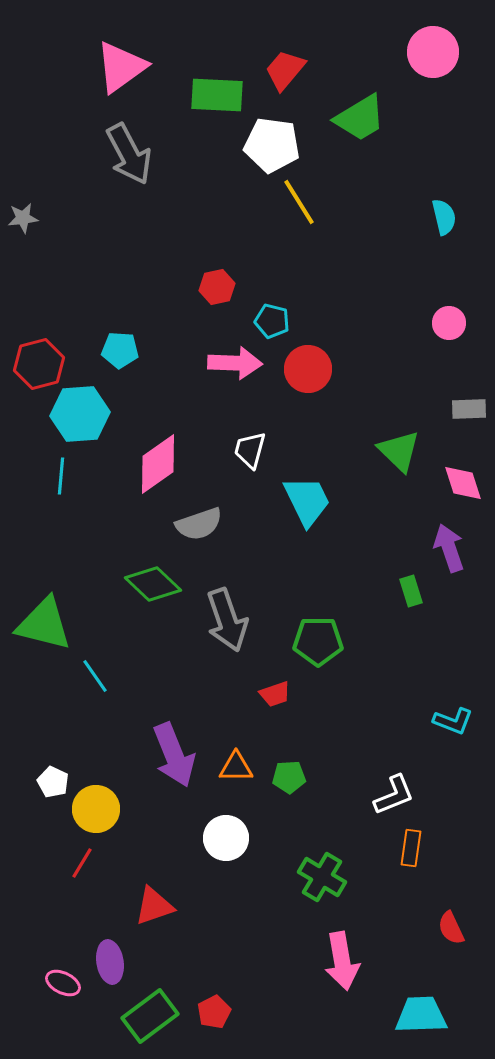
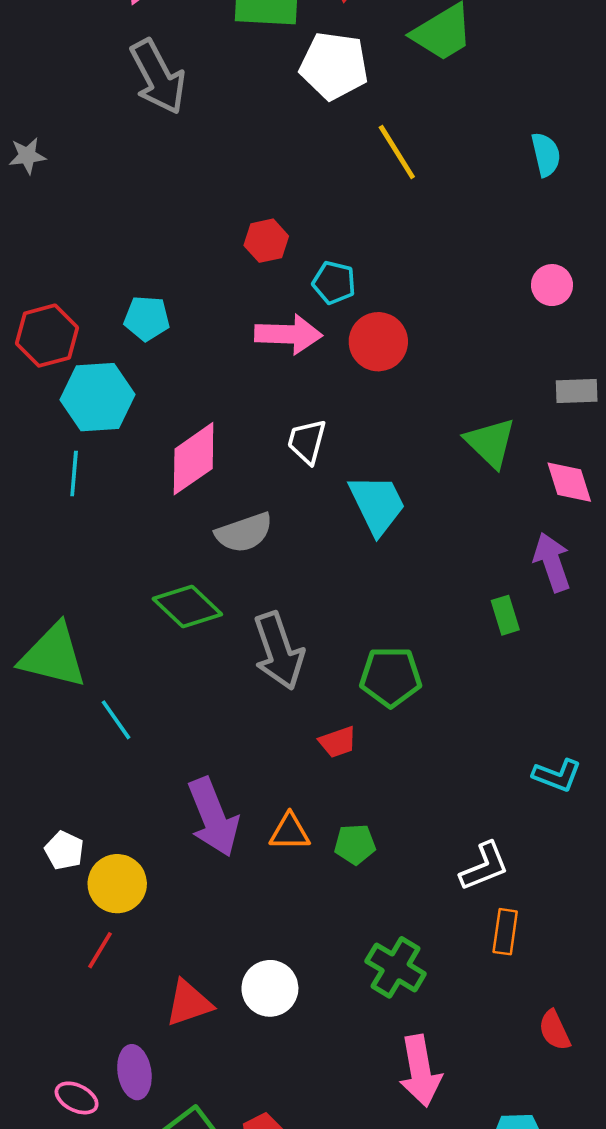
yellow line: (299, 202) -> (397, 152), moved
white circle: (226, 838) -> (270, 988), moved

